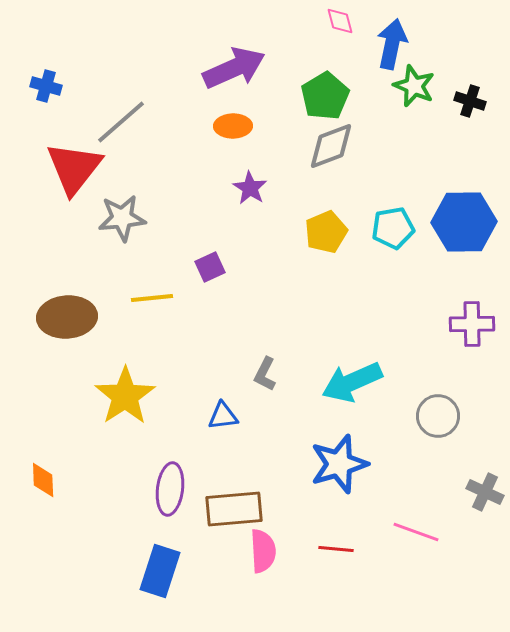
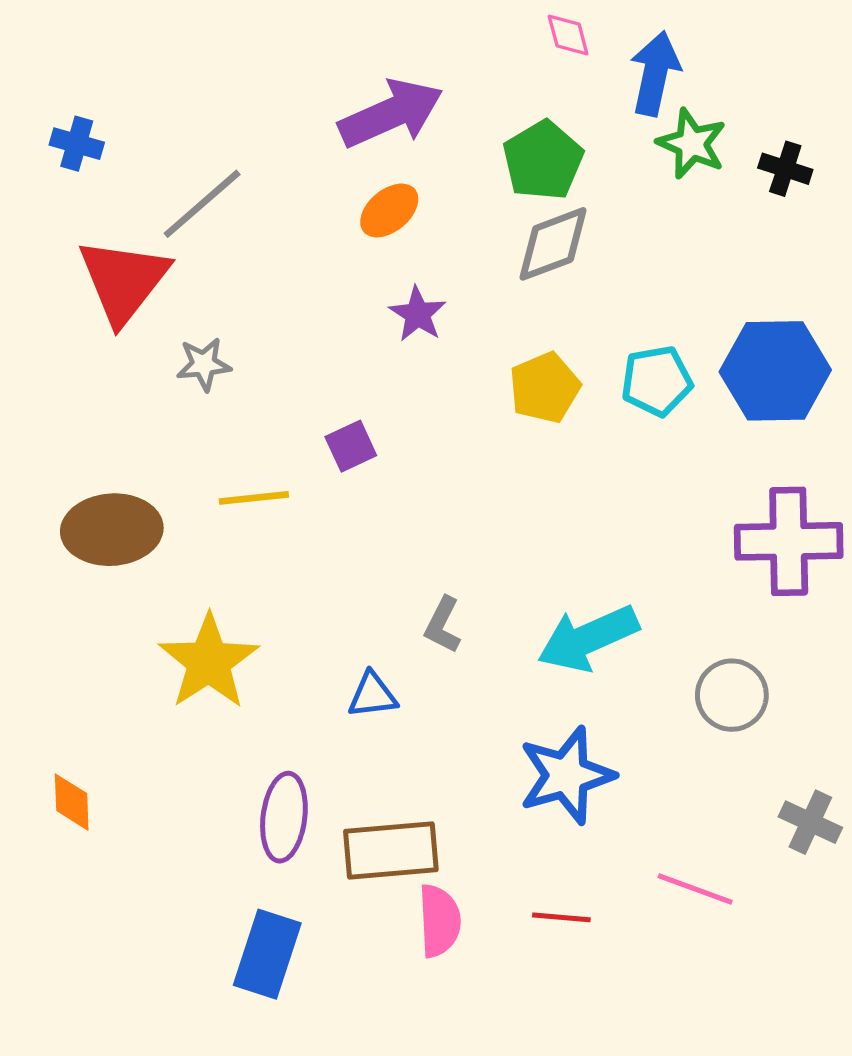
orange ellipse: (233, 126) -> (389, 210), turned -39
gray star: (122, 218) -> (204, 364), size x0.7
purple cross: (472, 324) -> (789, 541), size x1.4

